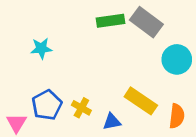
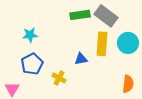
yellow rectangle: (141, 101) -> (102, 44), moved, turned 60
blue pentagon: (47, 105) -> (32, 64), moved
blue triangle: (112, 122) -> (81, 59), moved

